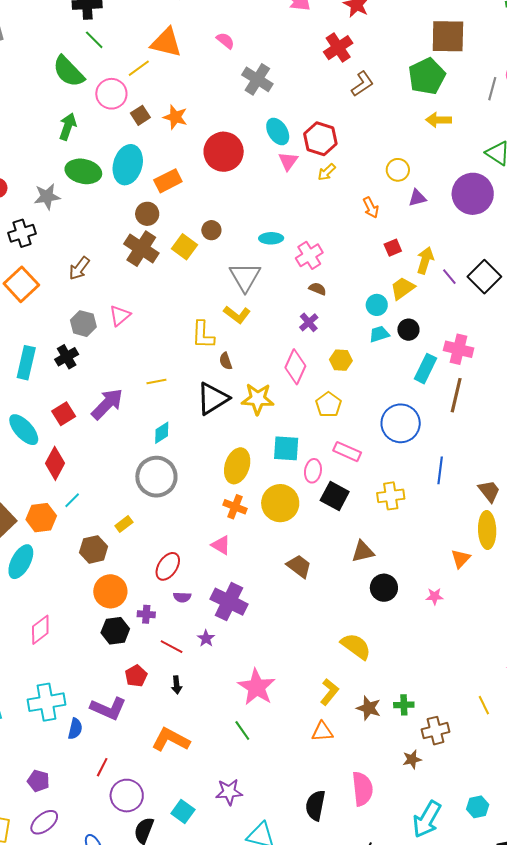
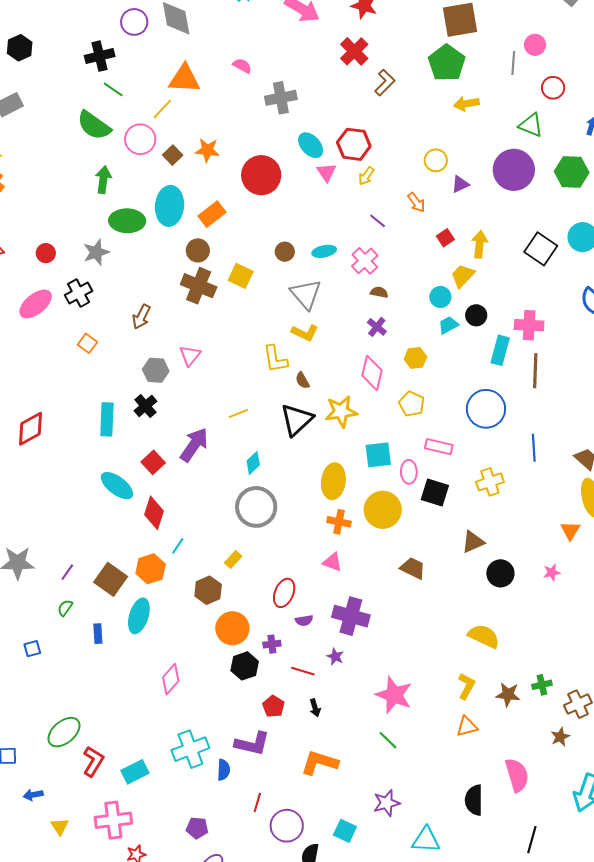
gray cross: (257, 79) -> (281, 98), turned -32
brown circle: (211, 230) -> (285, 252), moved
purple line: (449, 277) -> (377, 221), moved
orange square: (21, 284) -> (87, 343), size x0.6

